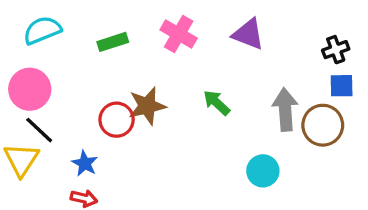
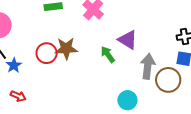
purple triangle: (248, 34) -> (128, 40), moved
blue star: (85, 163) -> (14, 65), moved

